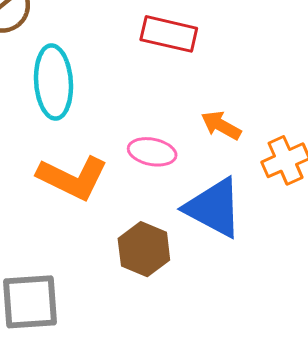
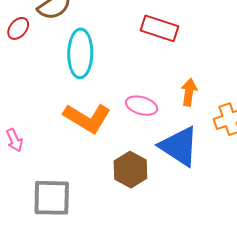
orange arrow: (221, 125) -> (189, 92), turned 64

